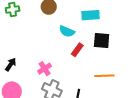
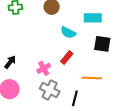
red rectangle: (77, 50) -> (67, 57), moved
orange line: (104, 76) -> (92, 78), moved

